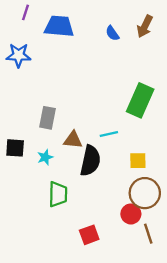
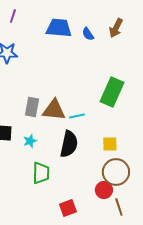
blue trapezoid: (59, 26) -> (59, 28), moved
cyan line: (109, 134) -> (77, 116), moved
brown triangle: (73, 140) -> (54, 110), moved, size x1.4

